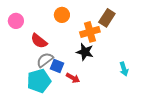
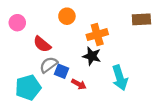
brown rectangle: (107, 18) -> (141, 19), moved, turned 54
cyan arrow: (124, 69) -> (120, 78), moved, size x1.6
cyan pentagon: (39, 81) -> (28, 87), moved

